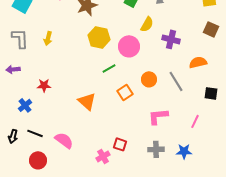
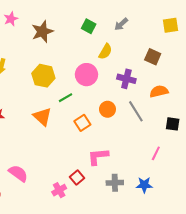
brown square: (211, 29) -> (153, 57), moved
yellow hexagon: (99, 37) -> (43, 76), moved
purple cross: (171, 39) -> (126, 79), moved
orange triangle: (87, 101) -> (42, 117), moved
pink L-shape: (158, 116) -> (98, 157), moved
red square: (120, 144) -> (77, 178), turned 32

